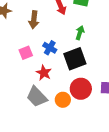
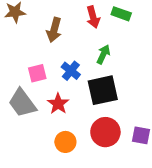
green arrow: (80, 33) -> (103, 54), moved
gray trapezoid: (37, 97) -> (22, 103), moved
orange circle: (63, 100) -> (65, 142), moved

